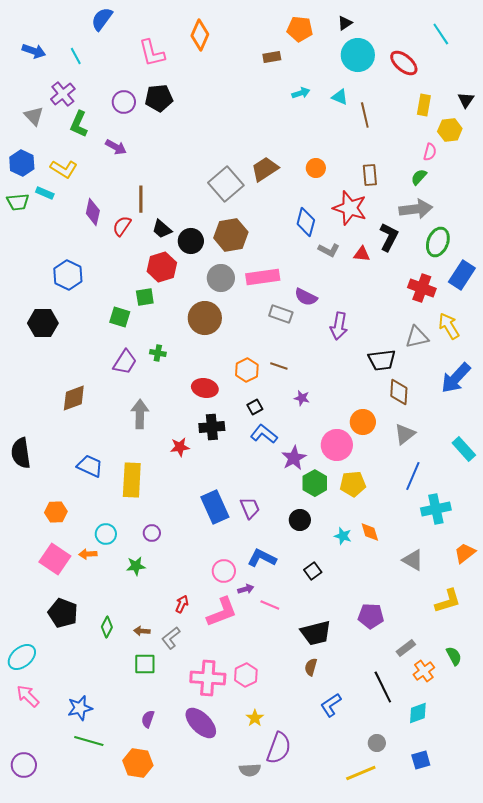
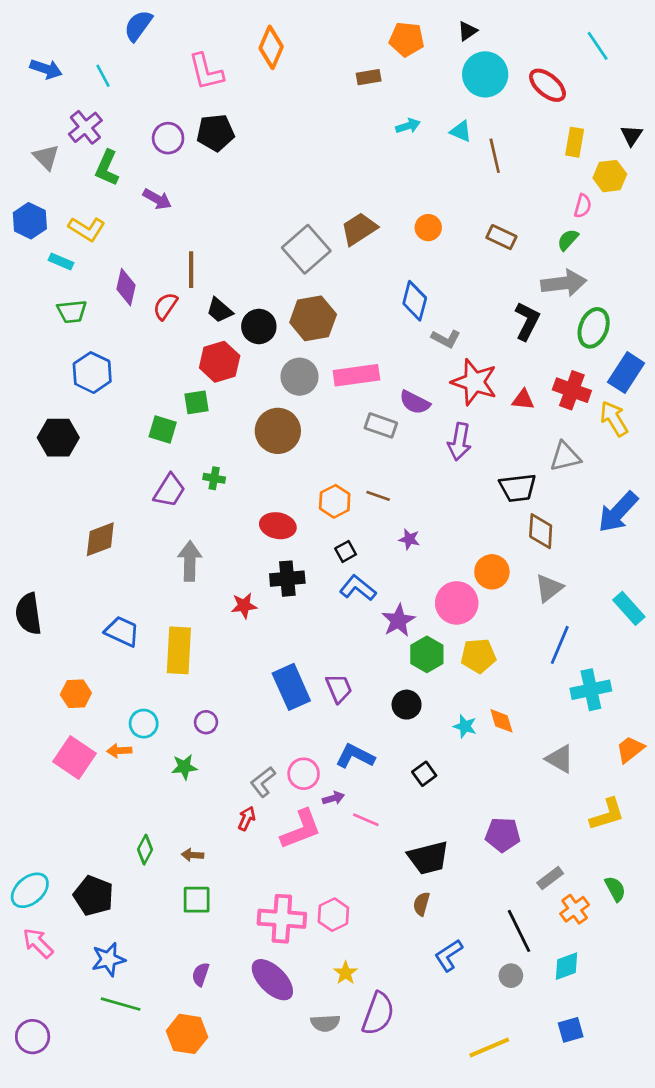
brown rectangle: (370, 175) -> (501, 237), turned -60
green trapezoid: (18, 202) -> (72, 312), moved
red star: (350, 208) -> (474, 382), moved
red triangle: (362, 254) -> (523, 400), moved
yellow arrow: (449, 326) -> (614, 419), moved
black pentagon: (63, 613) -> (94, 896), moved
gray L-shape: (171, 638) -> (263, 782), moved
gray circle: (377, 743) -> (511, 976), moved
gray semicircle: (250, 770) -> (325, 1023), moved

